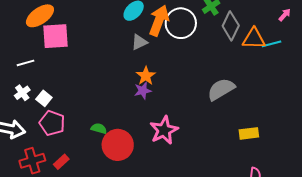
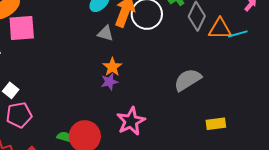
gray triangle: (139, 42) -> (105, 33), turned 42
pink pentagon: (52, 123) -> (19, 115), turned -30
green semicircle: (99, 128) -> (65, 137), moved

